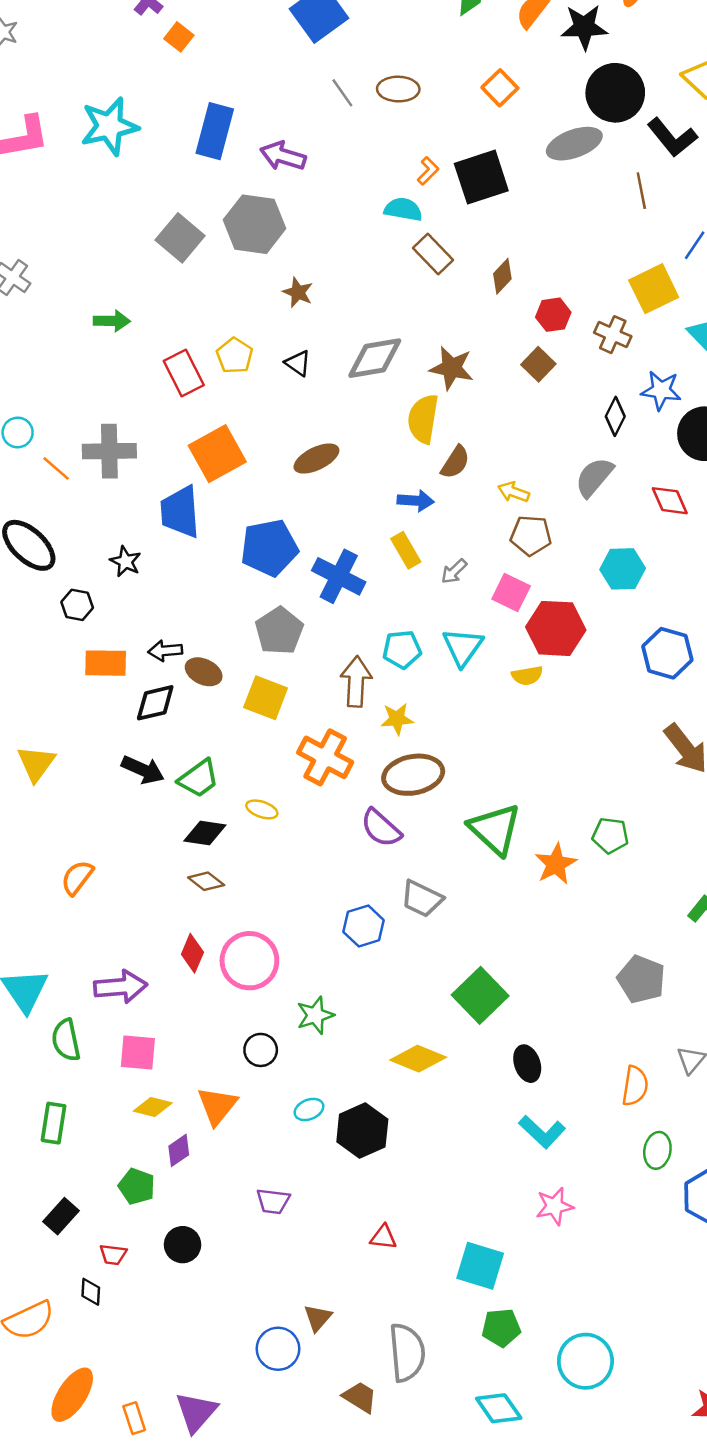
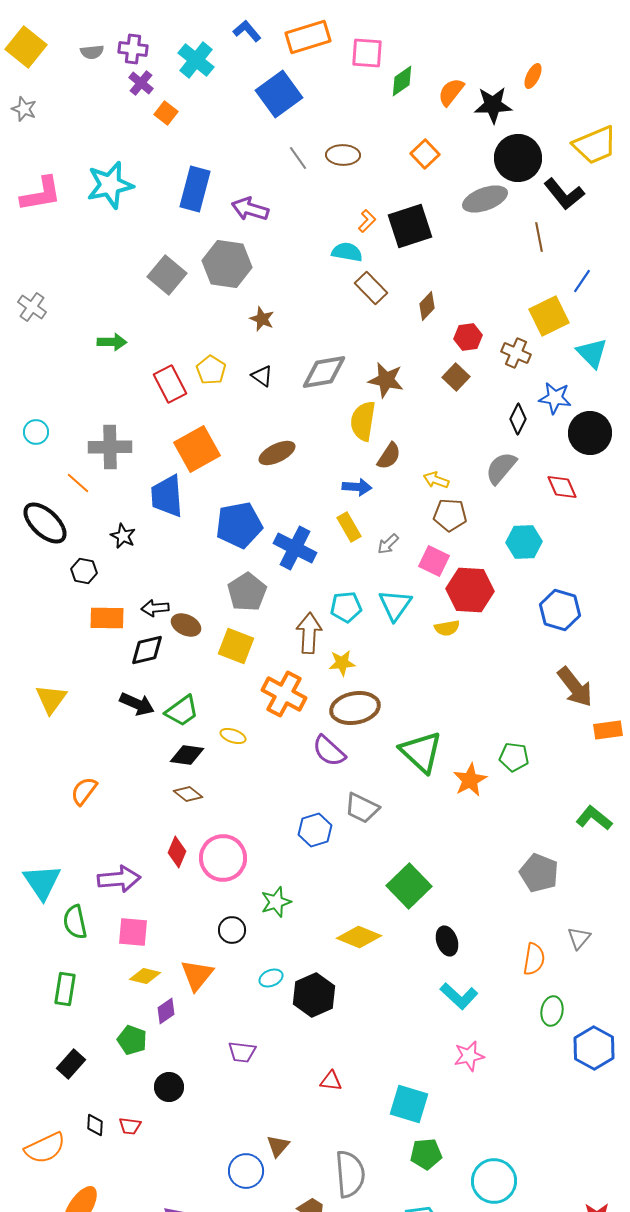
orange line: (56, 468) -> (78, 483), moved
red trapezoid: (113, 1255) -> (130, 1126), moved

